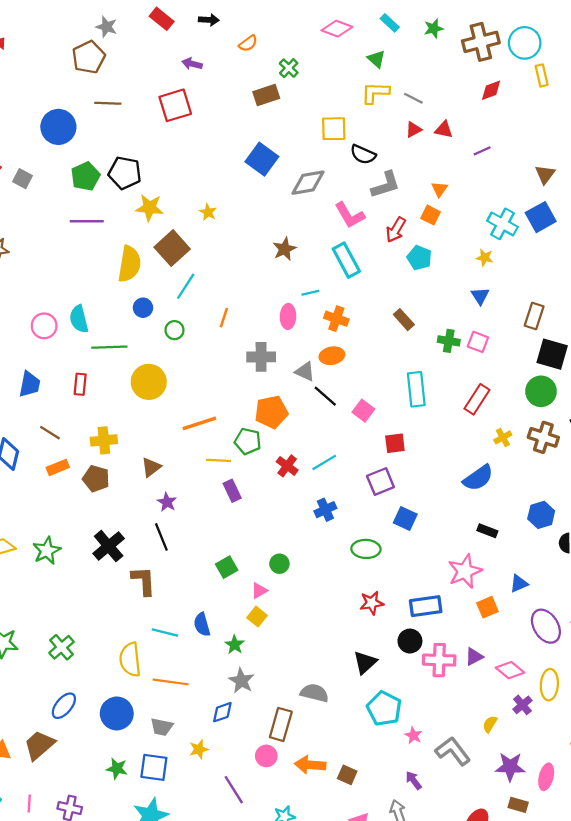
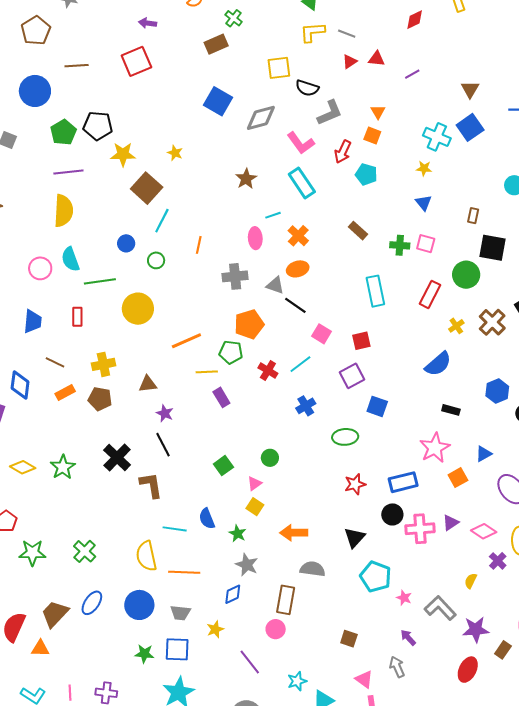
brown pentagon: (89, 57) -> (36, 31), moved
yellow semicircle: (129, 264) -> (63, 211), moved
brown rectangle: (534, 316) -> (473, 216), size x0.7
orange cross: (336, 319) -> (298, 236), turned 30
green circle: (541, 391) -> (466, 275), moved
pink square: (363, 411) -> (321, 334), moved
brown cross: (543, 437) -> (492, 322), turned 32
brown triangle: (151, 467) -> (148, 384), turned 36
brown trapezoid: (39, 745) -> (55, 614), moved
orange arrow: (310, 765) -> (294, 533), moved
purple star: (510, 767) -> (476, 630), moved
brown rectangle: (518, 805) -> (503, 650), turned -66

